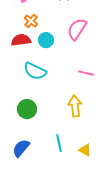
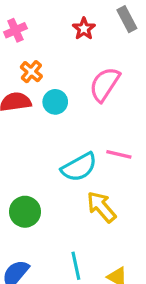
cyan semicircle: (35, 71) -> (79, 167), moved, turned -55
yellow arrow: (75, 106) -> (101, 207), turned -35

